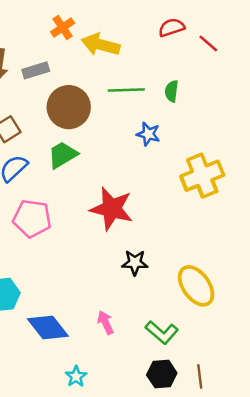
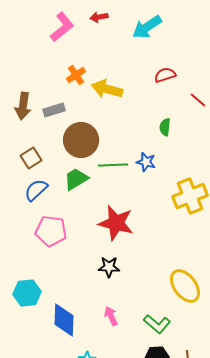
red line: (208, 43) -> (198, 100), moved
green line: (126, 90) -> (113, 165), moved
black star: (135, 263) -> (109, 267), moved
blue diamond: (48, 328) -> (64, 320), turned 40

